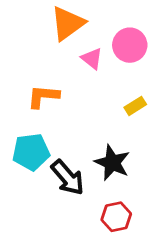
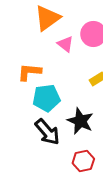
cyan pentagon: (31, 152) -> (46, 98), moved

